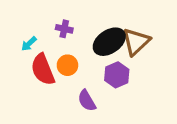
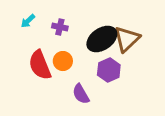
cyan arrow: (29, 44) -> (28, 21), moved

